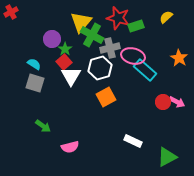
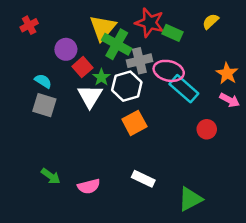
red cross: (11, 12) -> (29, 25), moved
green rectangle: (136, 26) -> (172, 33), turned 42
green star: (65, 49) -> (101, 77), moved
red square: (64, 62) -> (82, 67), moved
pink arrow: (177, 102) -> (230, 100), moved
green arrow: (43, 126) -> (51, 176), moved
white rectangle: (133, 141) -> (143, 179), moved
green triangle: (167, 157) -> (190, 199), moved

